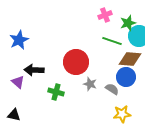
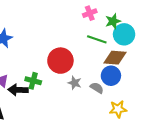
black arrow: (34, 70) -> (18, 90), moved
green cross: (56, 92) -> (33, 81), moved
yellow star: (122, 114) -> (118, 109), moved

